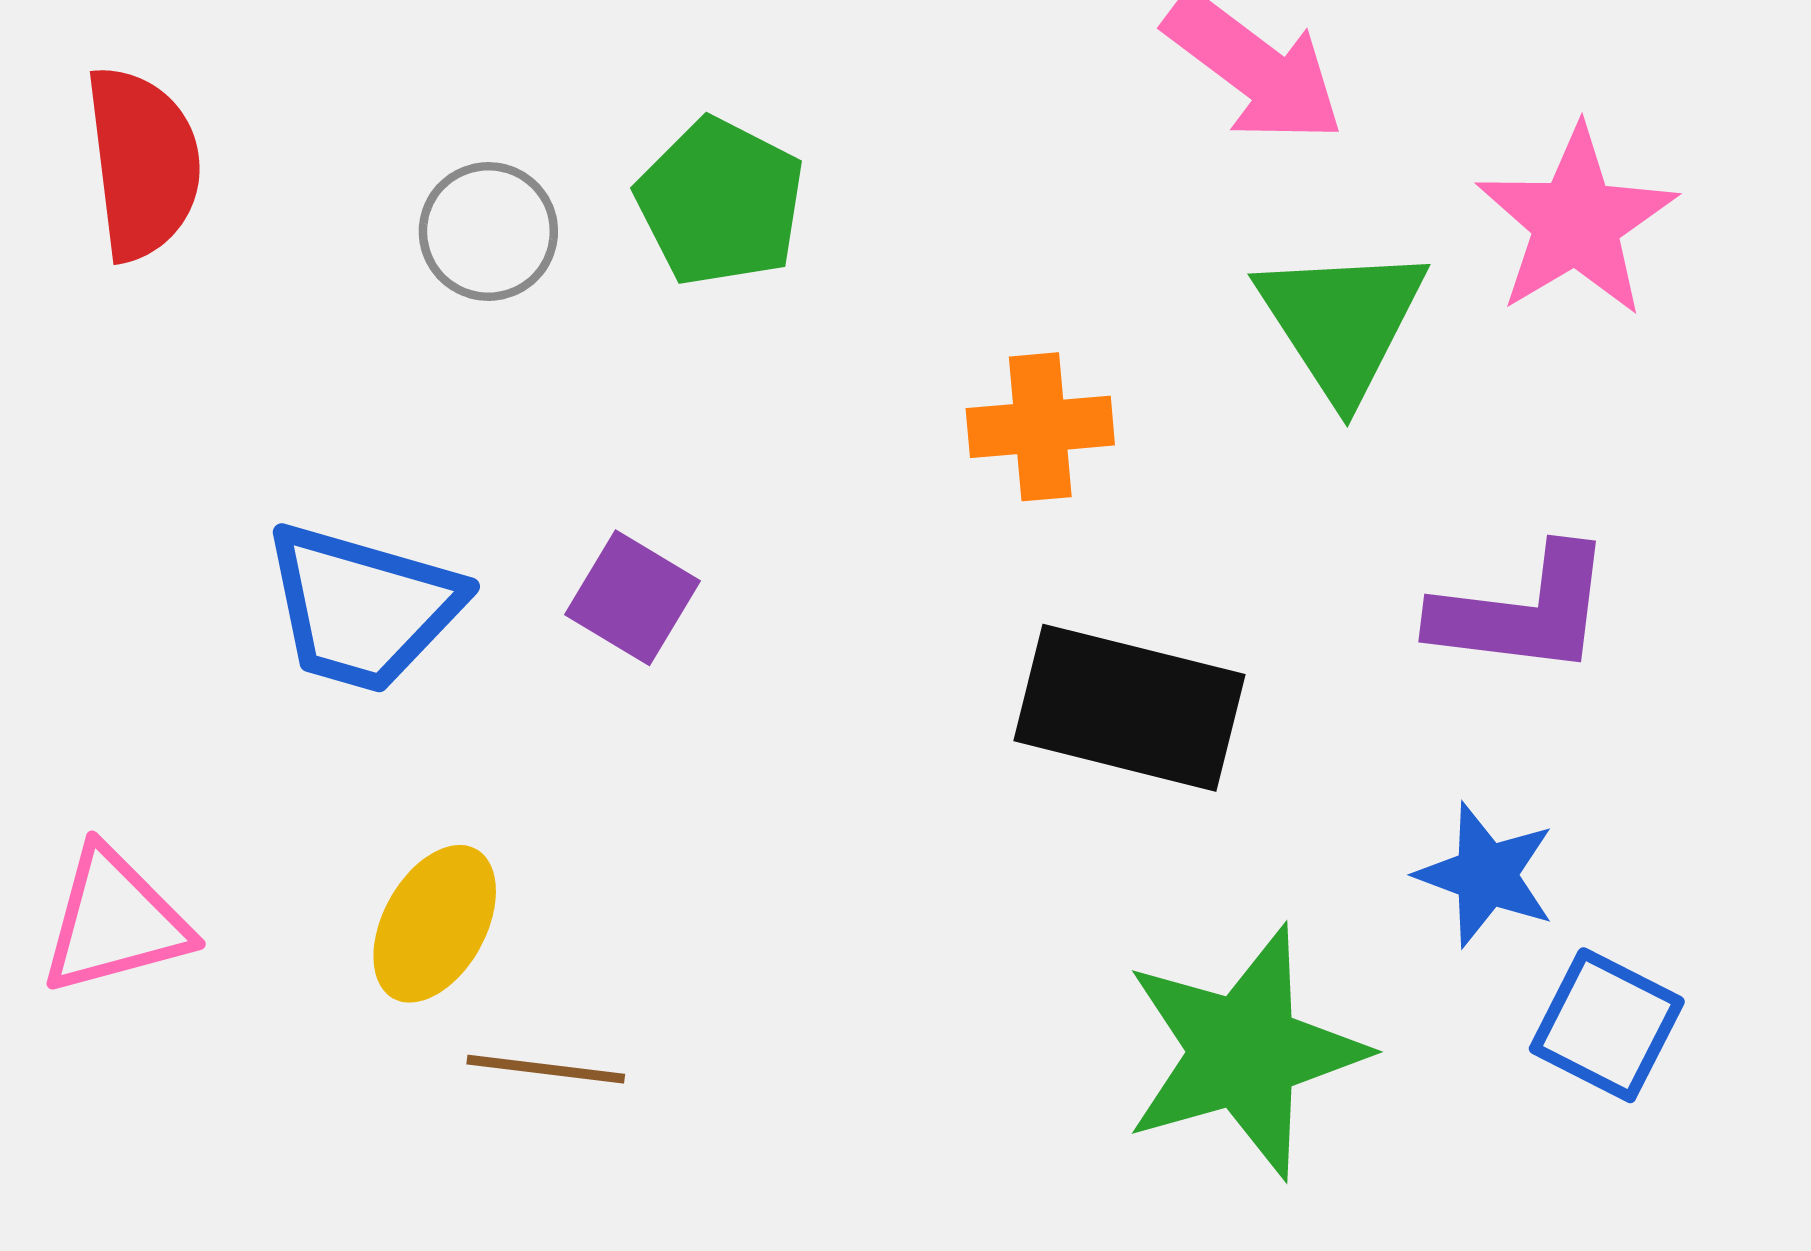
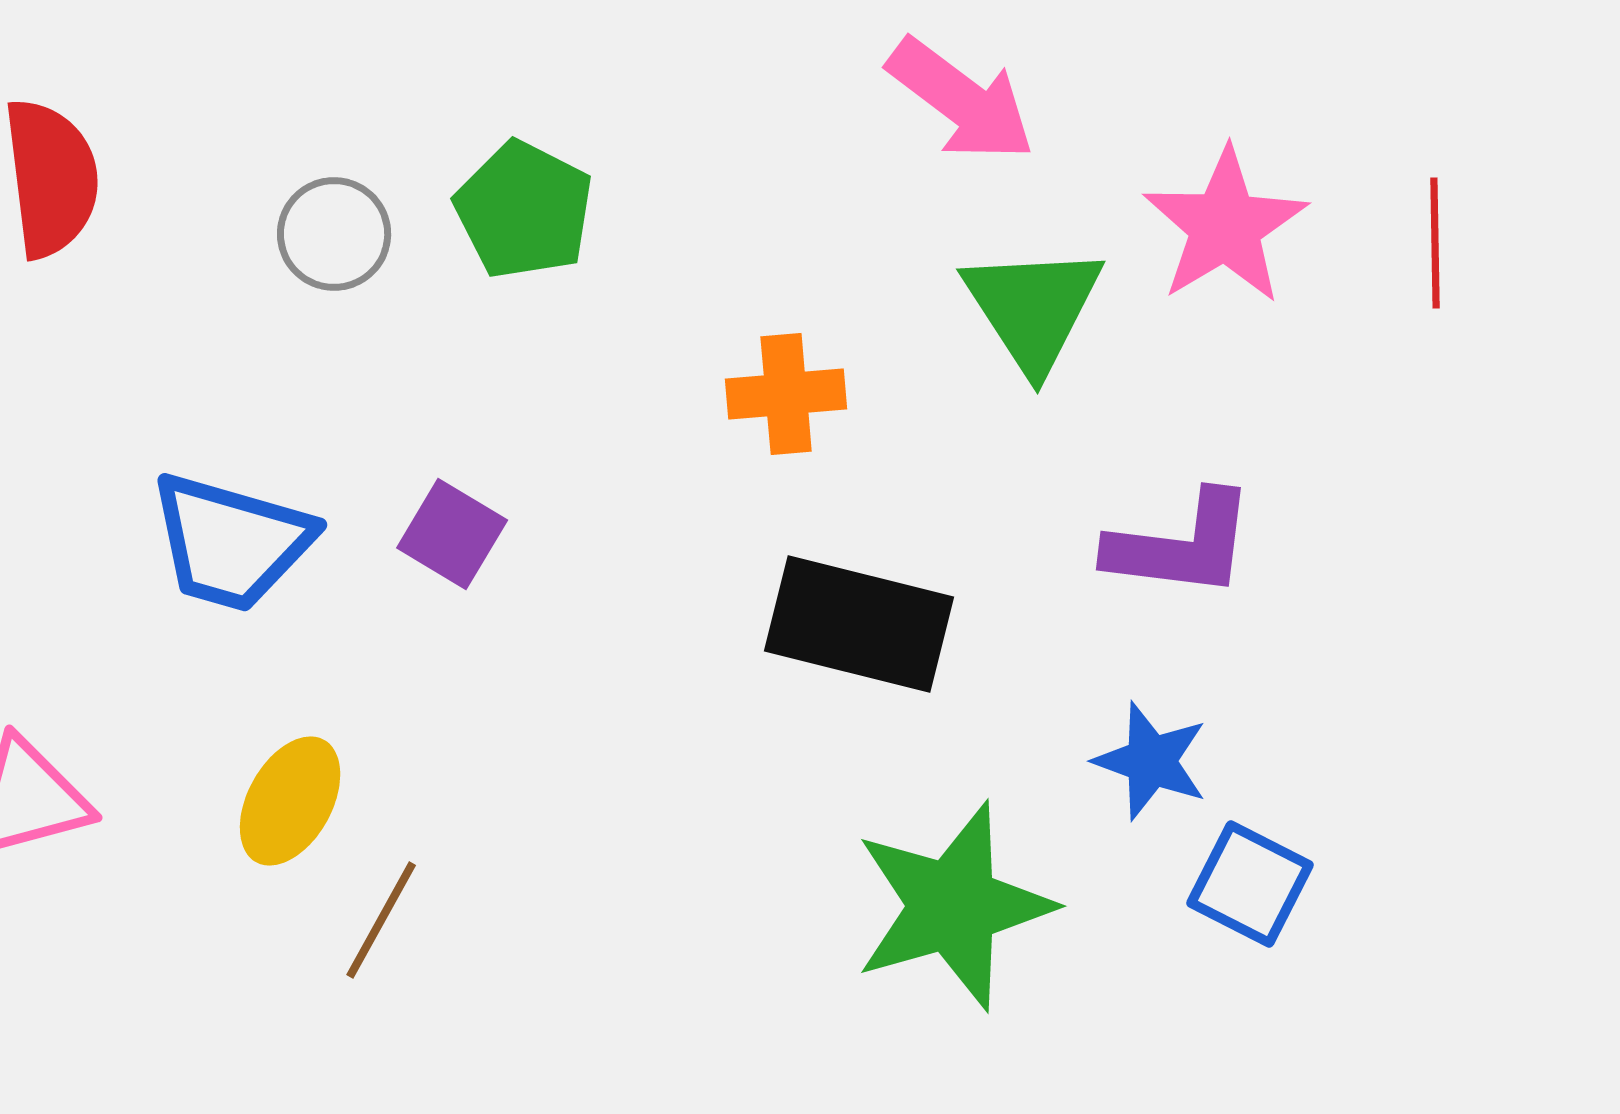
brown line: (546, 1069) -> (381, 920), turned -68

